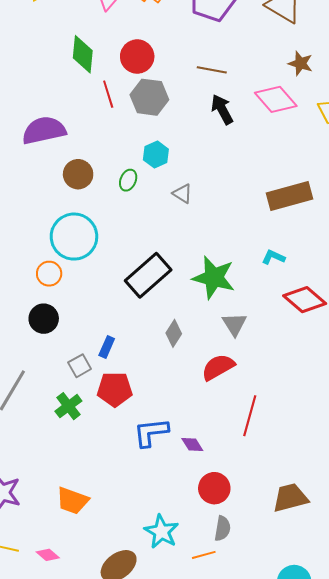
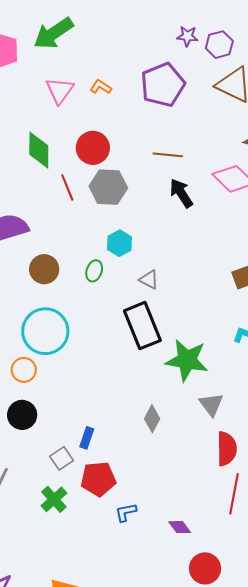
black rectangle: (148, 275) -> (142, 326), moved, turned -66
red semicircle: (218, 367) -> (227, 449), moved, turned 124
blue L-shape: (151, 432) -> (126, 512), moved, size x0.6

